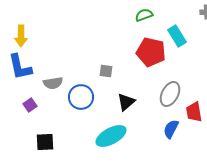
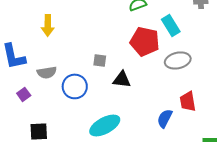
yellow arrow: (21, 36) -> (48, 25), moved
gray ellipse: (170, 94) -> (178, 60), moved, turned 50
black triangle: (126, 102) -> (122, 79), moved, turned 48

